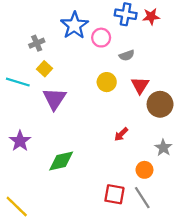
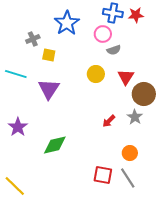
pink circle: (101, 38) -> (103, 34), moved
yellow square: (44, 69) -> (49, 55), moved, turned -32
gray star: (163, 148) -> (135, 117), moved

